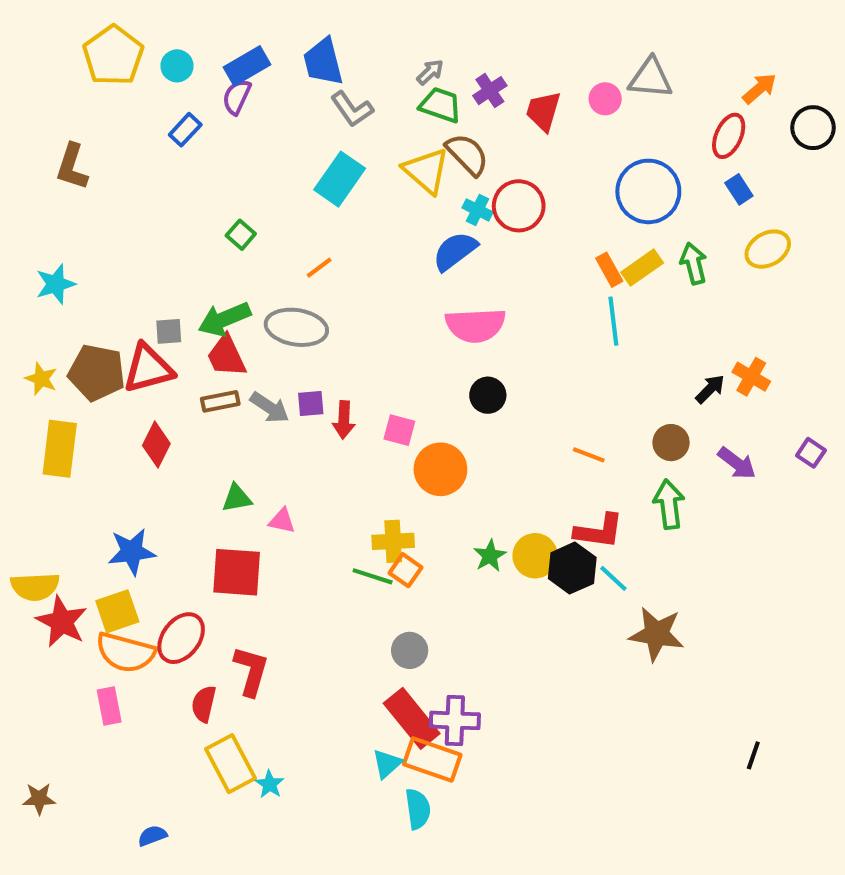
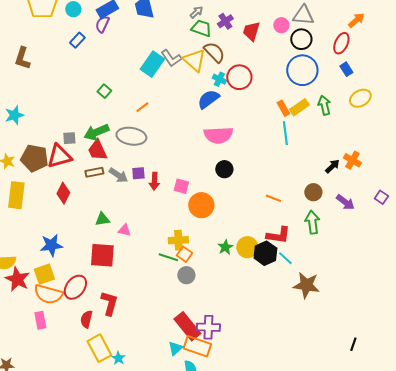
gray L-shape: (352, 109) -> (171, 58), moved
black circle: (813, 128) -> (301, 39), moved
gray circle: (410, 650) -> (186, 275), moved

